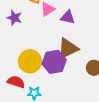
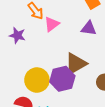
purple triangle: (68, 17) -> (89, 28), moved

